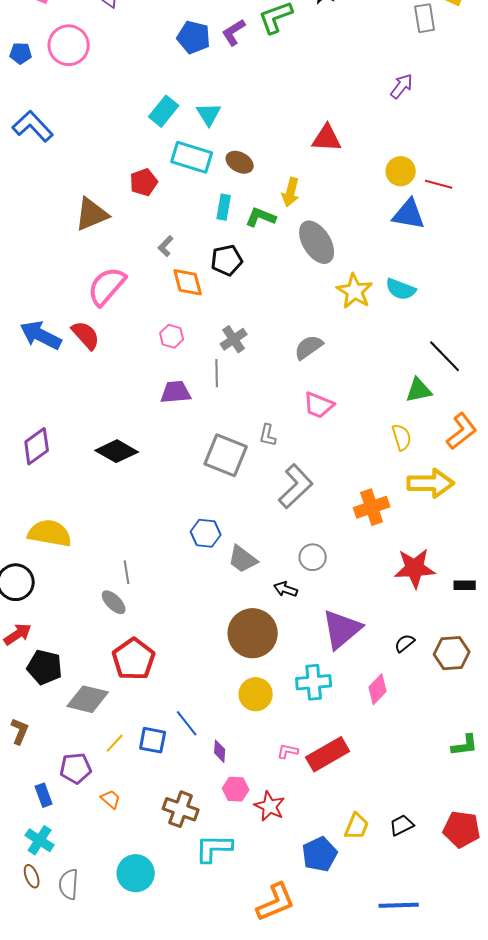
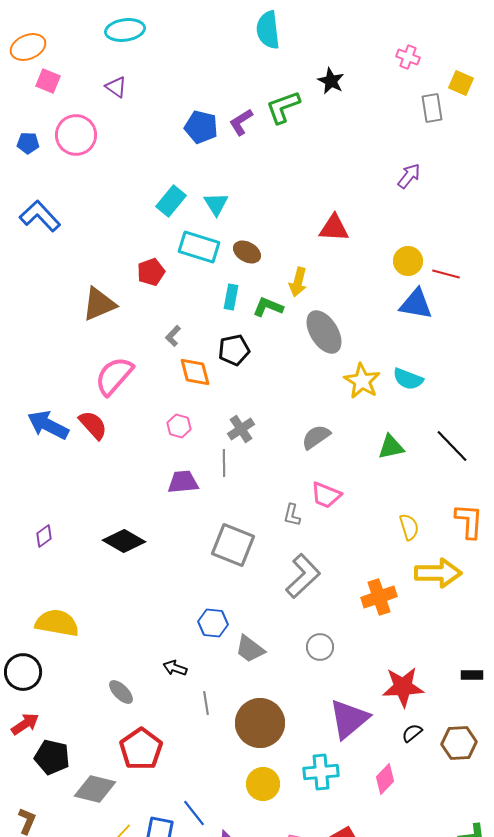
green triangle: (419, 390) -> (391, 447), moved
orange L-shape: (462, 431) -> (469, 521), turned -48
gray L-shape: (268, 435) -> (292, 515), moved
purple diamond: (37, 446) -> (44, 536), size x0.6
red star: (415, 568) -> (403, 687), moved
gray line: (127, 572) -> (206, 703), moved
black arrow: (286, 589) -> (175, 668), moved

